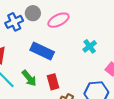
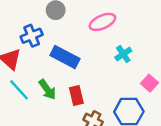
pink ellipse: (58, 20) -> (102, 22), moved
blue cross: (14, 22) -> (32, 36), moved

